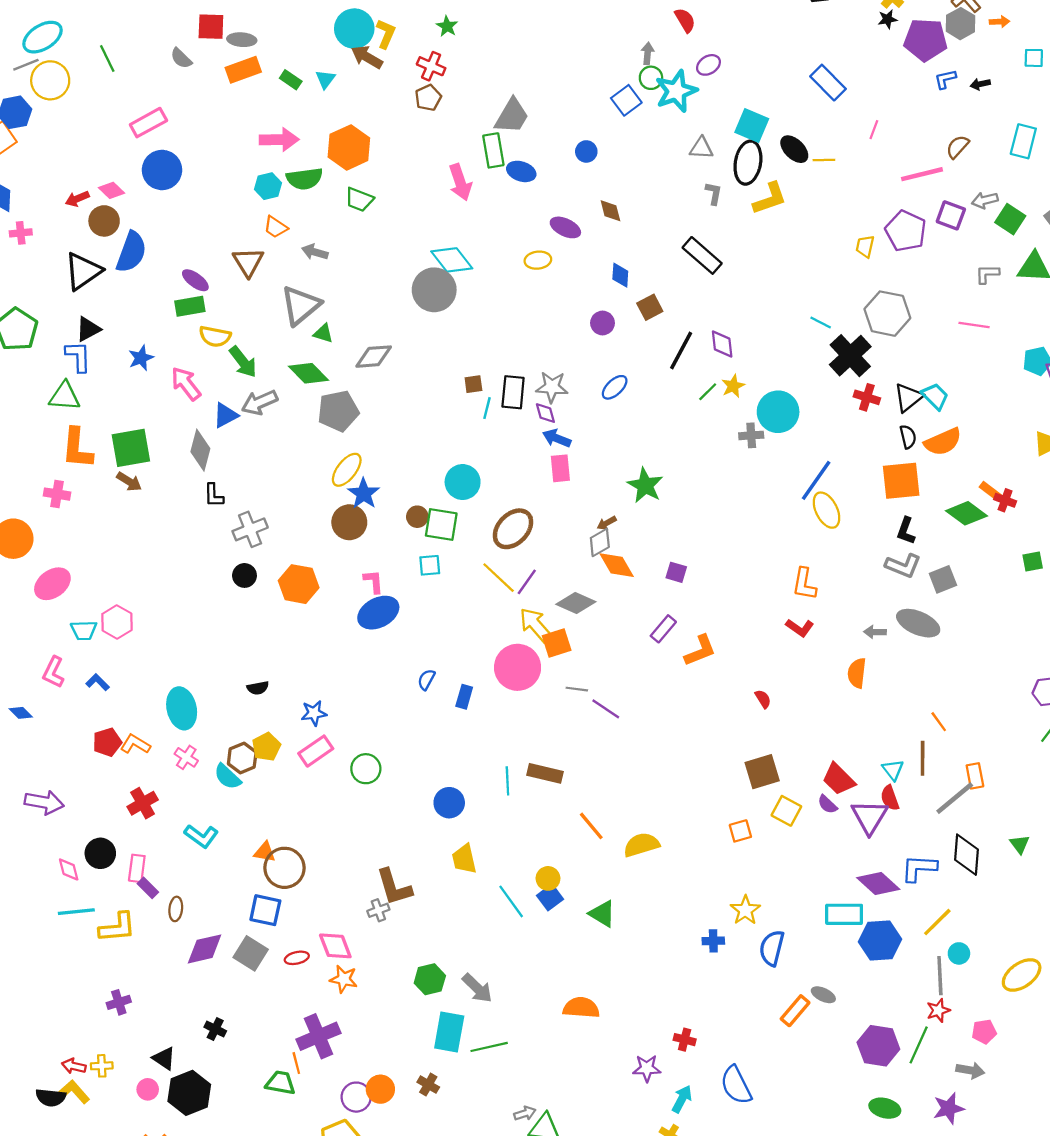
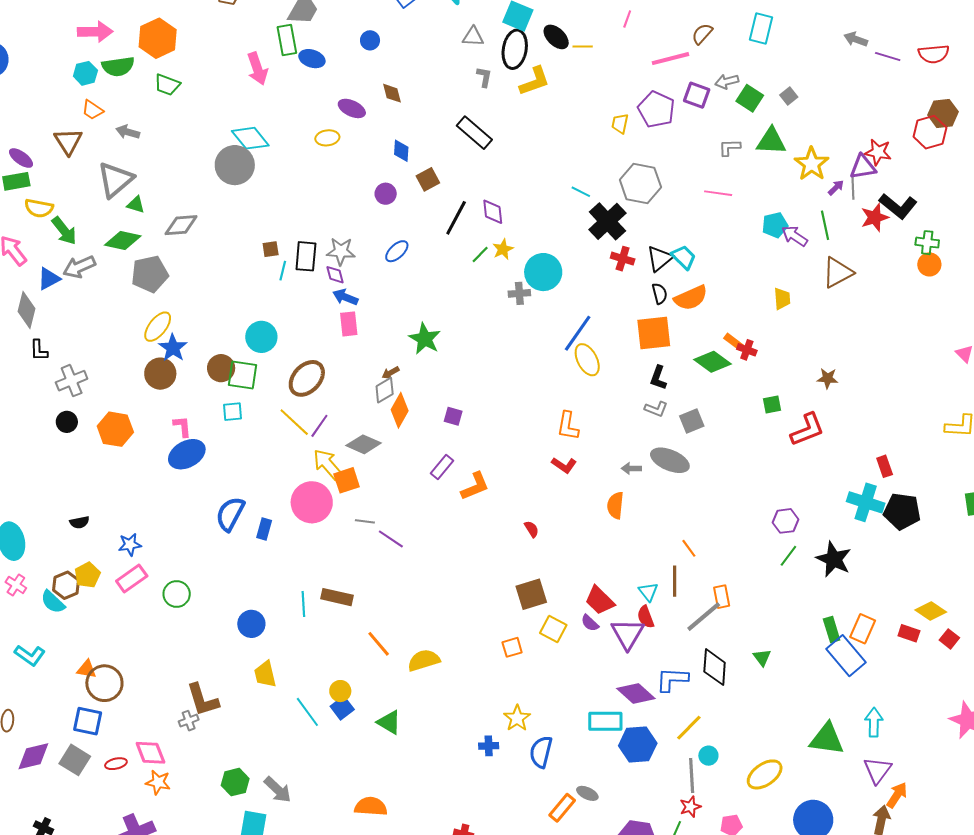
green diamond: (308, 373) -> (123, 240), turned -33
brown circle: (417, 517) -> (221, 368), size x1.4
orange diamond: (617, 565) -> (400, 410), turned 60
gray L-shape: (903, 566) -> (656, 409), size x0.7
blue semicircle: (426, 680) -> (230, 514), size x1.8

